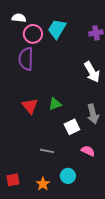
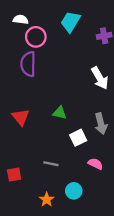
cyan trapezoid: (57, 29) -> (70, 22), moved
green triangle: (55, 104) -> (60, 113), turned 32
red triangle: (30, 106) -> (21, 117), moved
red square: (13, 180) -> (14, 175), moved

